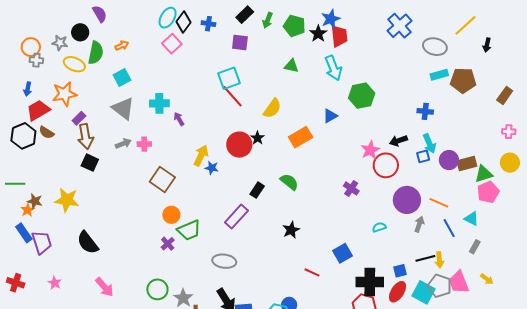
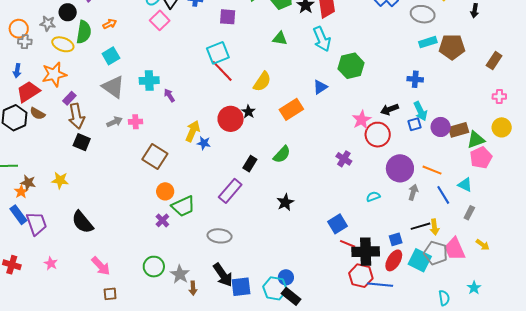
green semicircle: (289, 182) -> (282, 154), turned 96
yellow star: (67, 200) -> (60, 180), size x0.7
red line: (312, 272) -> (348, 244), moved

